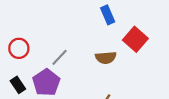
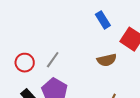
gray line: (60, 57) -> (53, 60), moved

